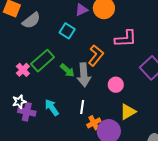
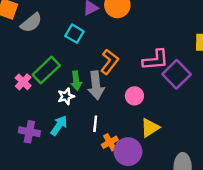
pink L-shape: (126, 39) -> (155, 60), moved
green arrow: (67, 70) -> (76, 81), turned 42
white star: (19, 102) -> (66, 96), moved
cyan arrow: (52, 107) -> (59, 126), turned 72

